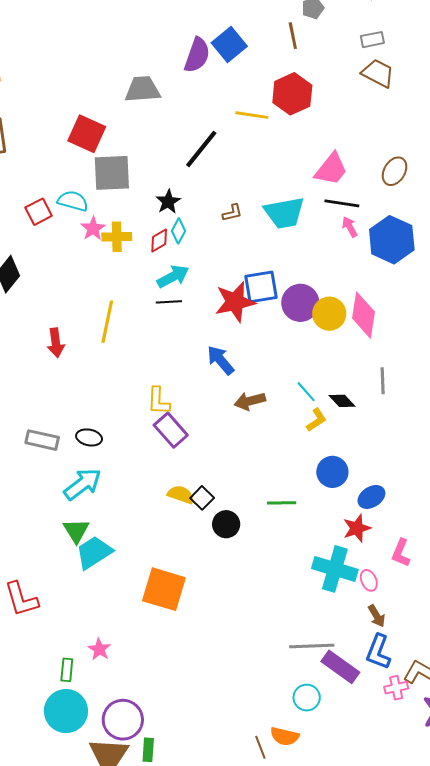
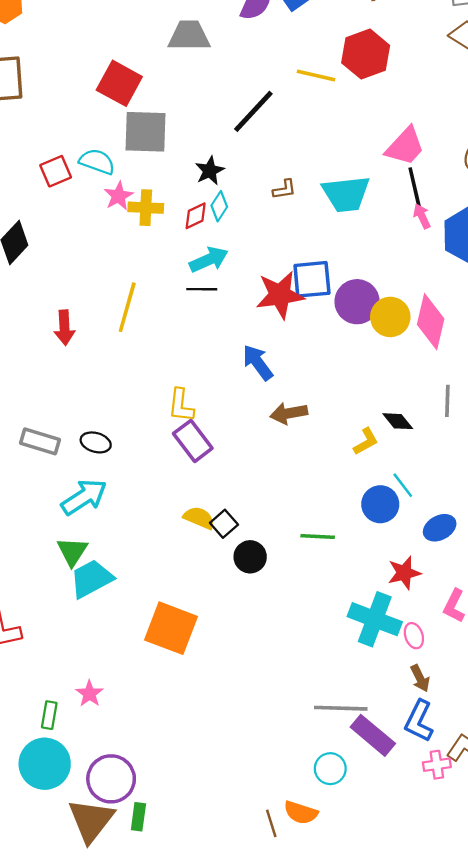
black line: (342, 203) -> (415, 188), turned 64
cyan line: (306, 392) -> (403, 485), moved
blue ellipse: (371, 497) -> (440, 528), moved

